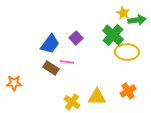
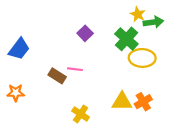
purple square: (76, 38) -> (85, 33), moved
blue trapezoid: (50, 44) -> (19, 49), moved
yellow triangle: (97, 97) -> (122, 102), moved

